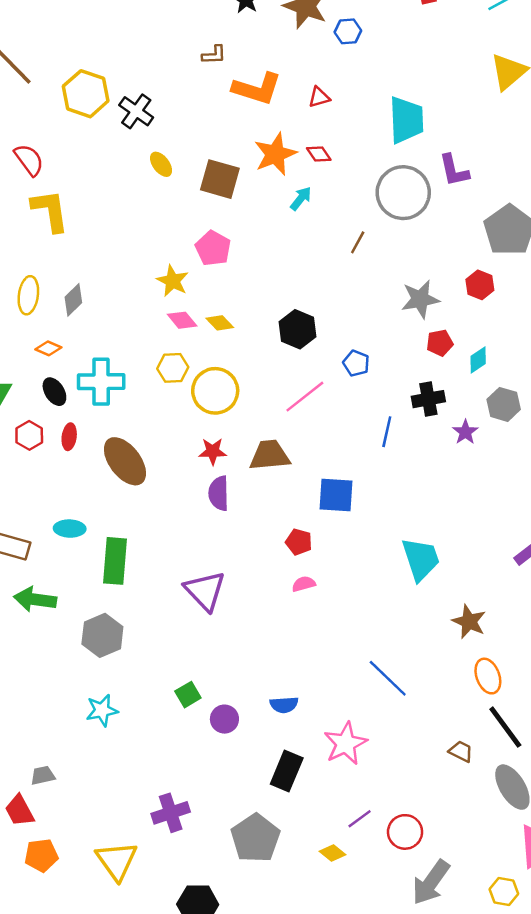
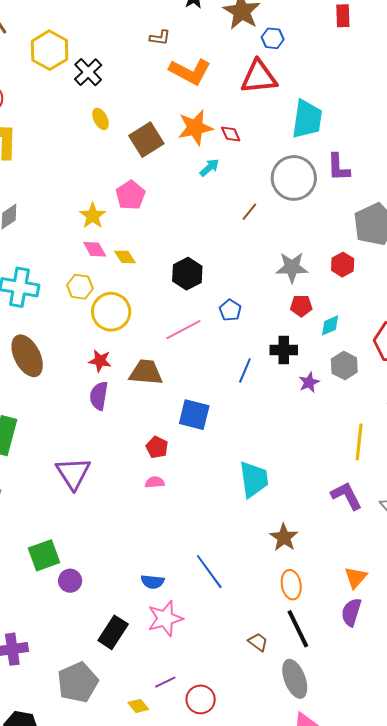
red triangle: (319, 97) -> (259, 77), moved, size x2.0
brown square: (220, 179) -> (146, 140), turned 32
green square: (188, 695) -> (44, 555), size x1.5
blue semicircle: (284, 705) -> (153, 582), moved

